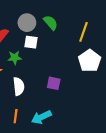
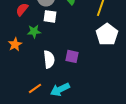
white semicircle: (19, 86) -> (49, 59), moved
orange line: (16, 116) -> (35, 88), turned 48

